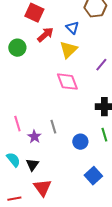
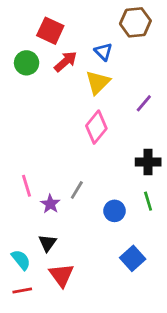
green circle: (17, 48) -> (27, 63), moved
pink diamond: (67, 82) -> (96, 127), turned 60
gray line: (53, 127) -> (77, 190), turned 48
cyan semicircle: (13, 160) -> (21, 260), moved

